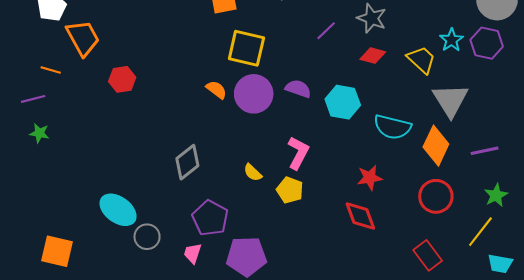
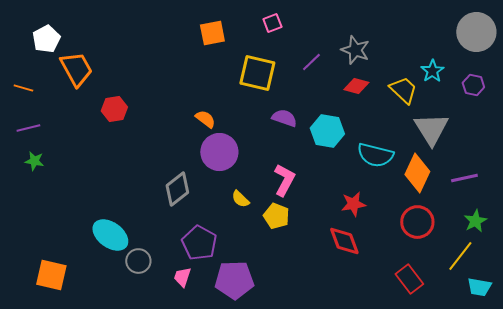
purple hexagon: (487, 43) -> (473, 85), moved, size x0.7
yellow square: (246, 48) -> (257, 73), moved
orange line: (51, 70) -> (23, 88), moved
purple circle: (254, 94) -> (219, 152), moved

